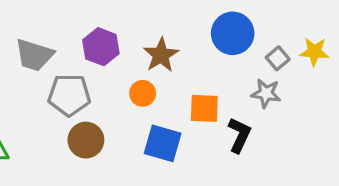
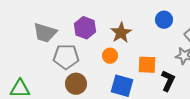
blue circle: (233, 33) -> (164, 20), size x0.7

